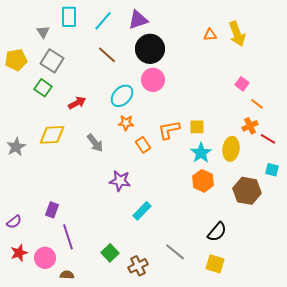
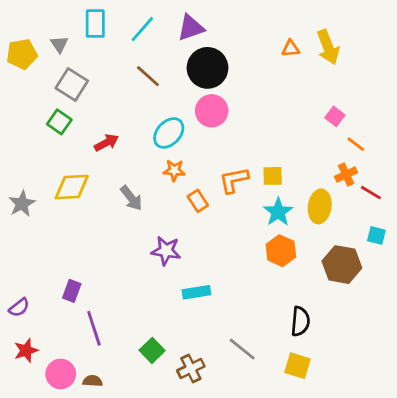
yellow pentagon: (16, 60) -> (22, 54), moved
cyan rectangle: (142, 211) -> (196, 292), turned 36
black semicircle: (217, 232) -> (300, 321), turned -35
pink circle: (45, 258) -> (61, 374), moved

